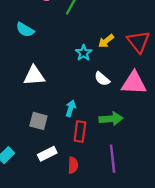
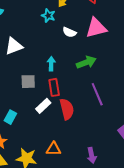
red rectangle: (80, 132) -> (54, 87), moved
red semicircle: (73, 165) -> (67, 109), size x1.5

